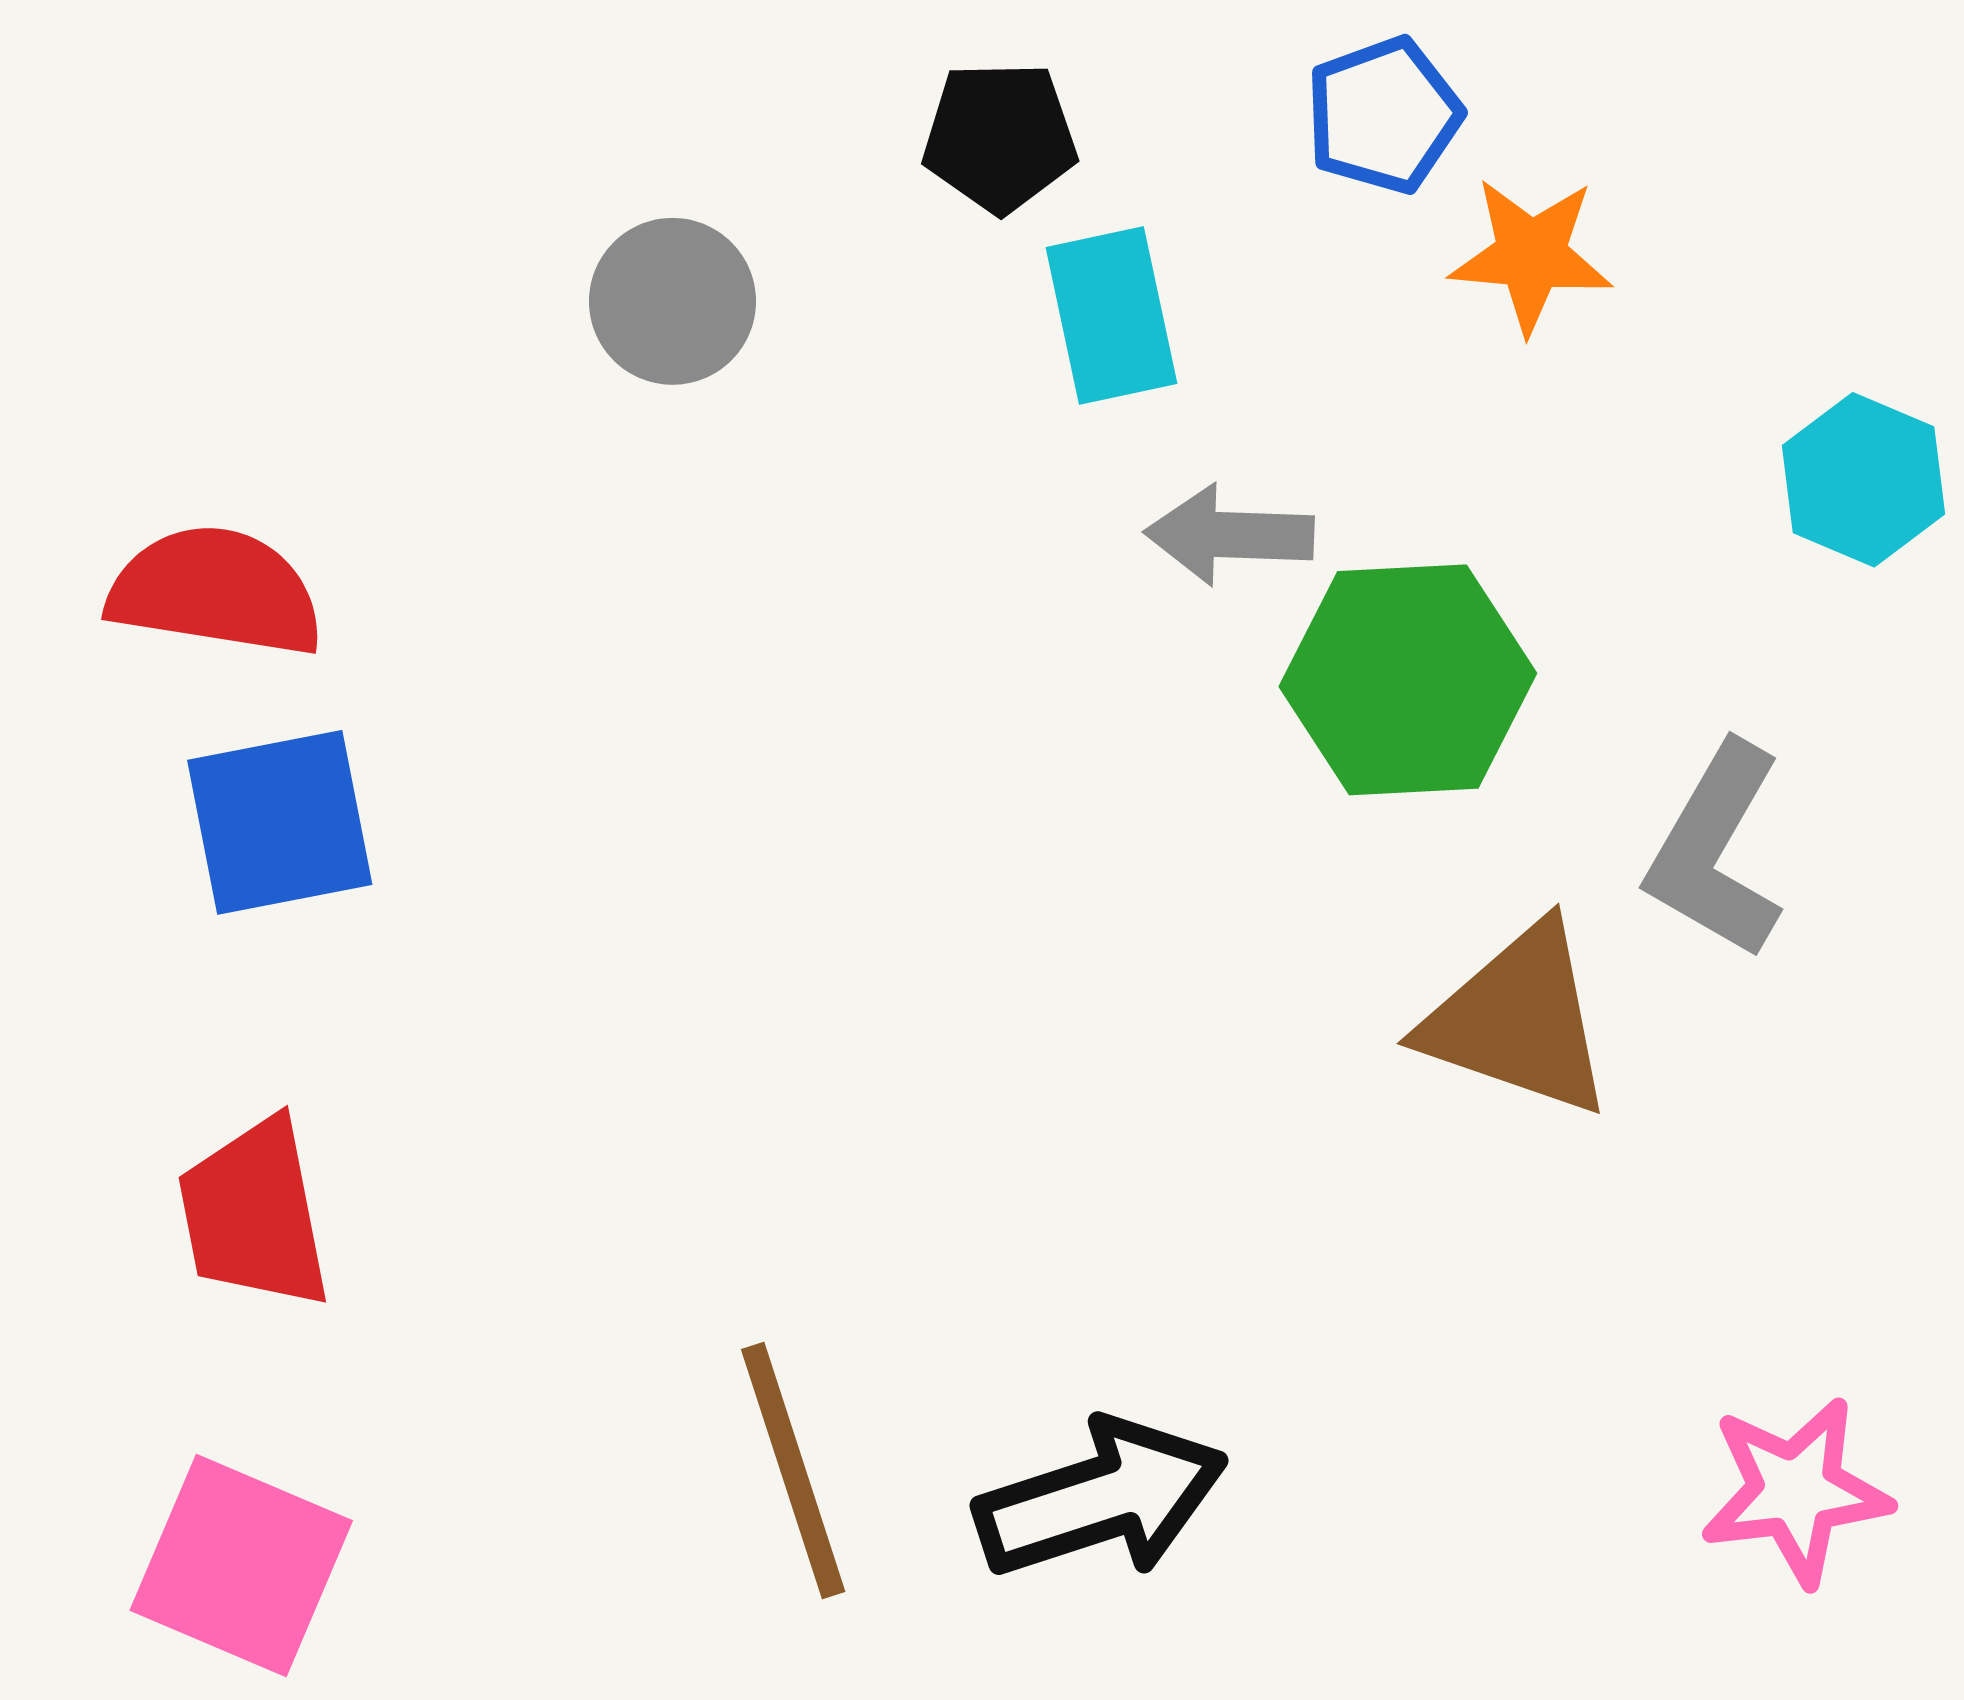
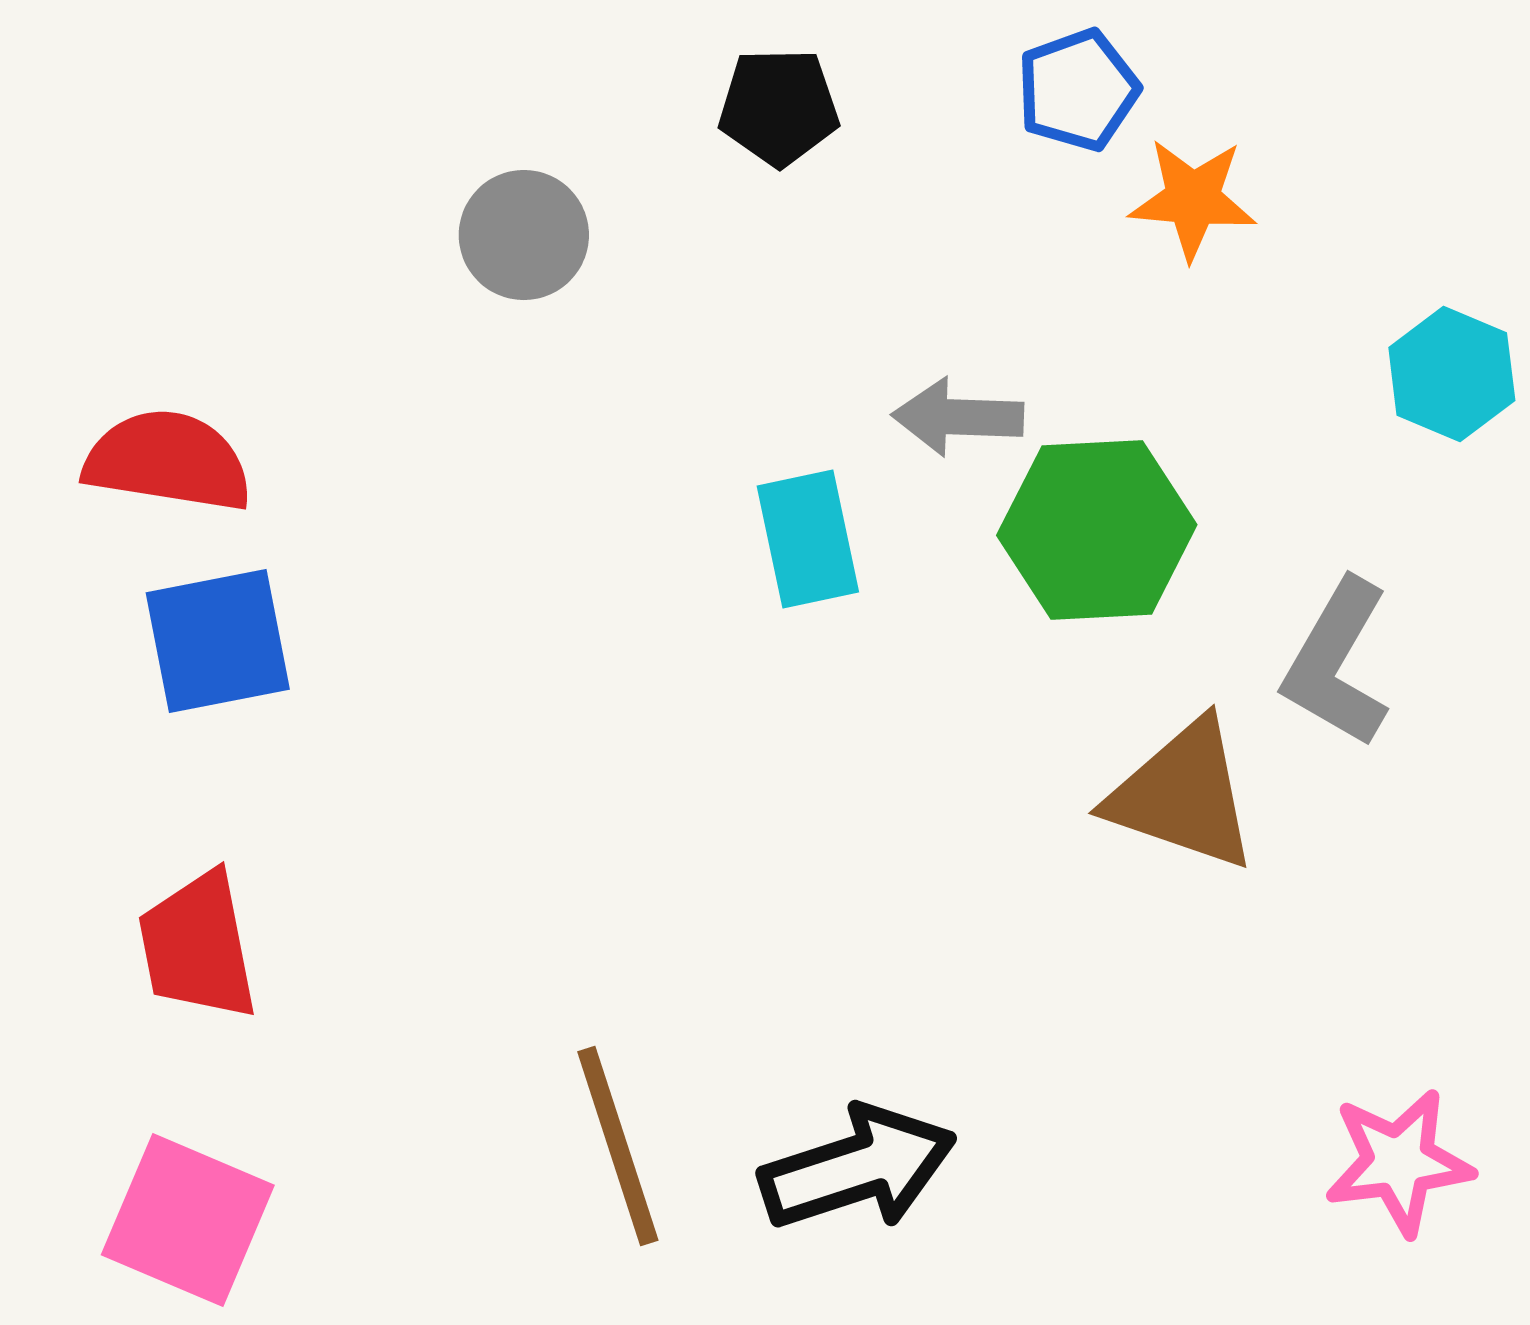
cyan rectangle: (1111, 315) -> (808, 539), moved

